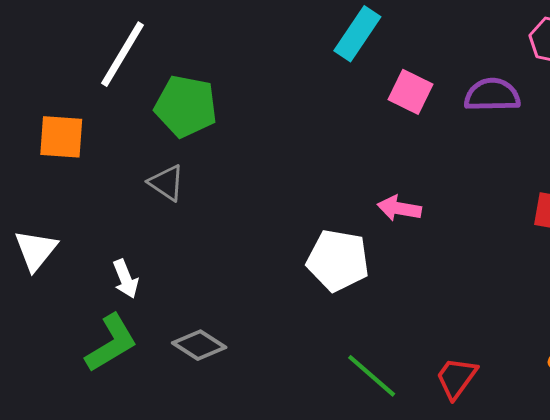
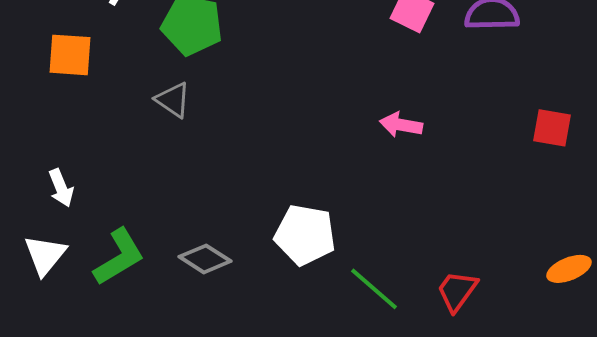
white triangle: (36, 250) -> (45, 255), moved
white pentagon: (338, 260) -> (305, 235), moved
white arrow: (126, 279) -> (61, 188), moved

